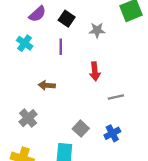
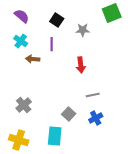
purple semicircle: (37, 14) -> (22, 16), moved, turned -98
brown arrow: (47, 85) -> (33, 59), moved
gray line: (116, 97) -> (93, 95), moved

